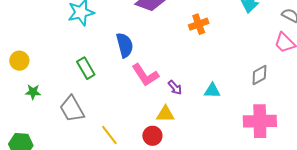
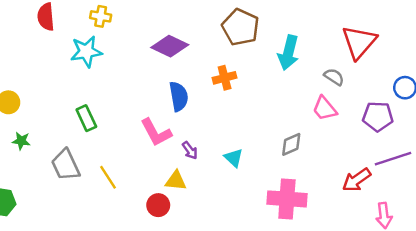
blue semicircle: (125, 45) -> (179, 96), moved
cyan triangle: (212, 91) -> (234, 158), turned 36
yellow line: (109, 135) -> (108, 177), moved

